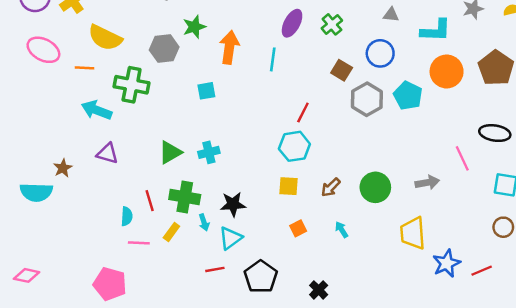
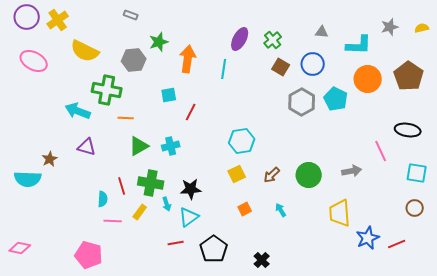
orange line: (84, 68) -> (126, 118), moved
brown square: (342, 70) -> (281, 67), moved
red line: (303, 113) -> (191, 112), moved
yellow square: (288, 186) -> (237, 174), turned -30

